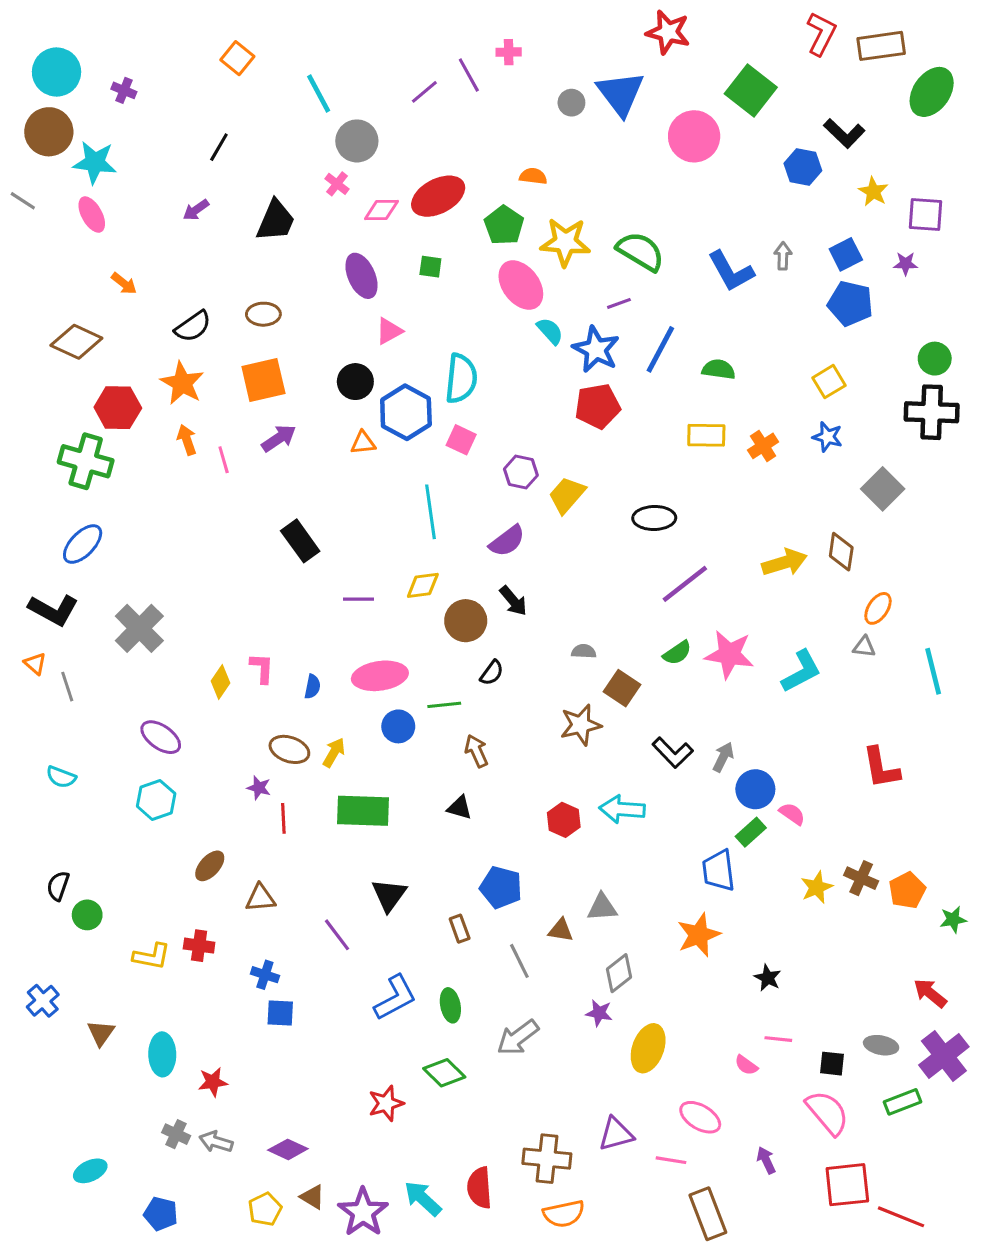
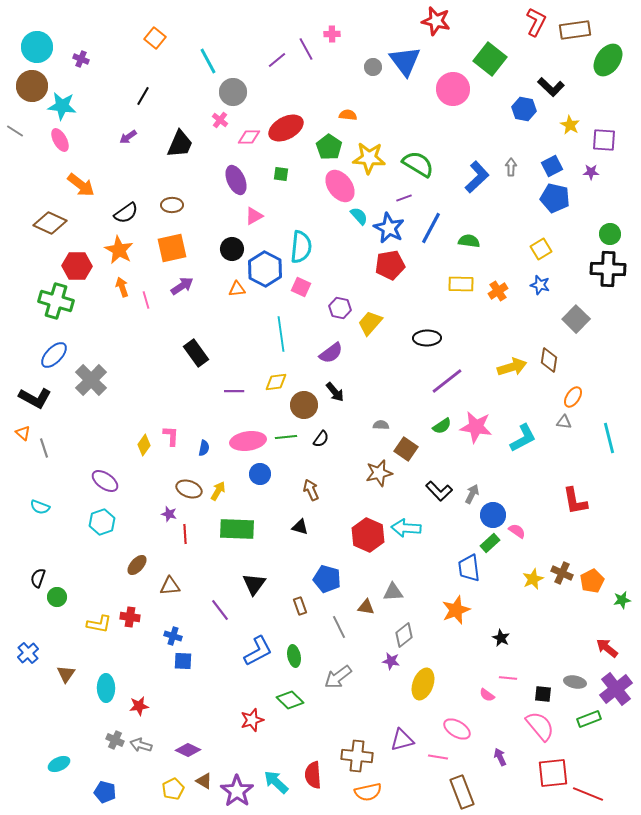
blue L-shape: (731, 271) -> (477, 177), turned -104
orange arrow: (124, 283) -> (81, 185), size x1.6
gray cross: (139, 628) -> (91, 380), moved
green line: (444, 705) -> (286, 437), moved
red hexagon: (564, 820) -> (368, 535), size x1.5

